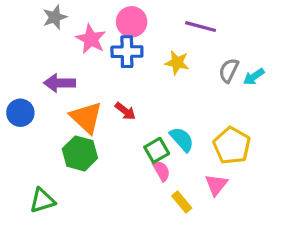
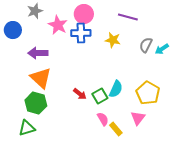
red arrow: (125, 111) -> (80, 94), moved
blue circle: (20, 113) -> (13, 30), moved
orange triangle: (86, 117) -> (41, 78), moved
cyan semicircle: (182, 139) -> (116, 89), turned 66
green hexagon: (80, 153) -> (36, 103), moved
pink semicircle: (161, 171) -> (103, 119), moved

